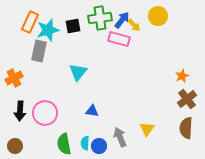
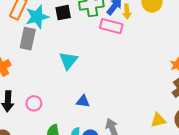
yellow arrow: (134, 25) -> (127, 11), turned 40
pink circle: (45, 113) -> (34, 103), size x0.6
yellow triangle: (147, 129) -> (158, 120), moved, turned 42

